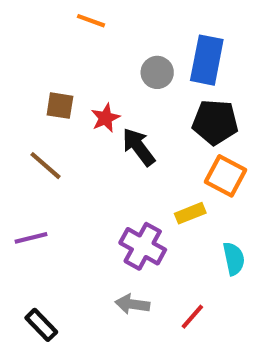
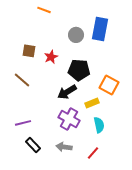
black pentagon: (215, 122) -> (79, 70), moved
black arrow: (139, 147) -> (67, 92), moved, turned -84
purple line: (31, 238) -> (23, 123), moved
cyan semicircle: (234, 259) -> (99, 125), moved
black rectangle: (41, 325) -> (33, 145), moved

